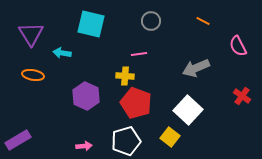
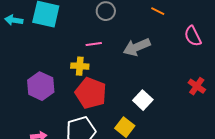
cyan arrow: (62, 53) -> (14, 20), moved
gray arrow: (196, 68) -> (137, 47), moved
white square: (188, 110) -> (143, 100), size x0.7

